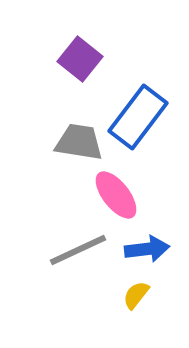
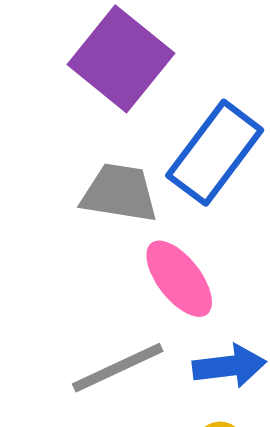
purple square: (80, 59) -> (121, 59), size x1.4

